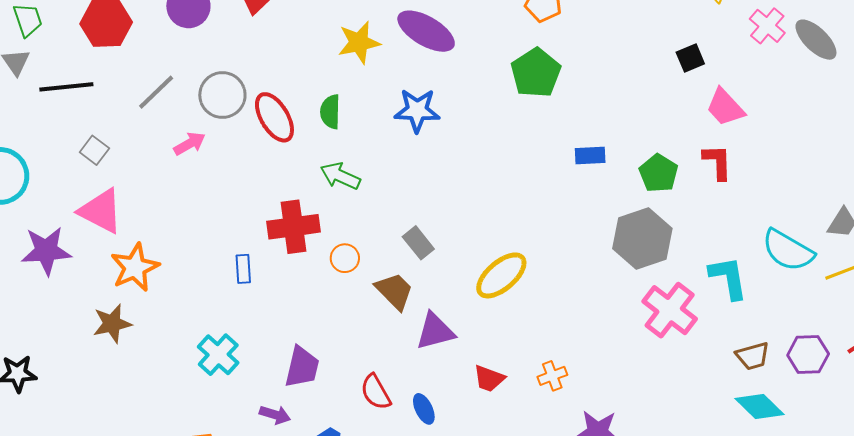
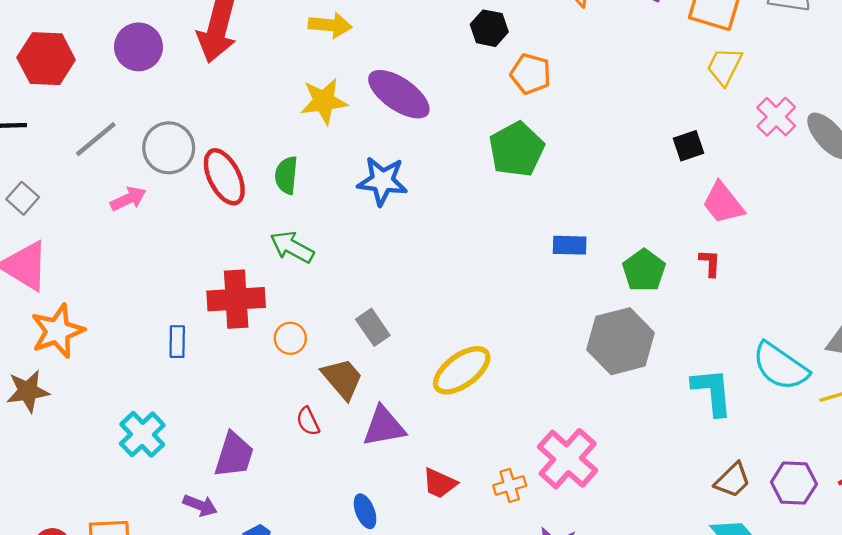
red L-shape: (718, 162) -> (710, 263), size x0.7
pink cross: (670, 310) -> (568, 459), moved
brown trapezoid: (753, 356) -> (733, 480), turned -33
red semicircle: (376, 392) -> (308, 421), moved, size x0.7

